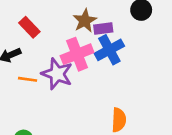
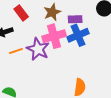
brown star: (85, 21) -> (52, 12), moved
orange line: (28, 79) -> (16, 51), turned -32

